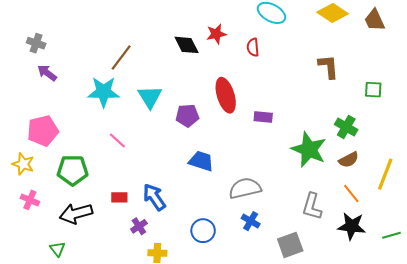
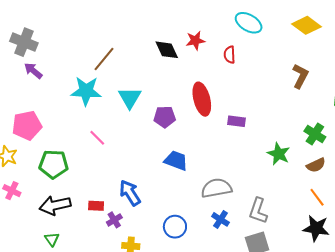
gray cross: (36, 43) -> (24, 42), size x1.5
brown L-shape: (328, 67) -> (300, 76), turned 30
green star: (309, 149) -> (279, 154), size x0.7
red rectangle: (119, 197) -> (96, 206), moved
gray L-shape: (312, 206) -> (258, 211), moved
green triangle: (57, 249) -> (52, 239), moved

